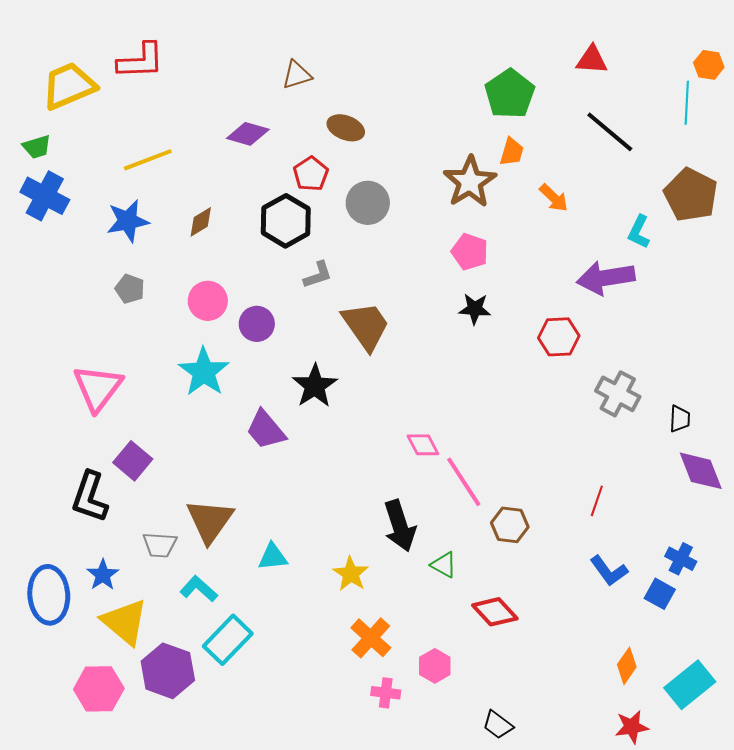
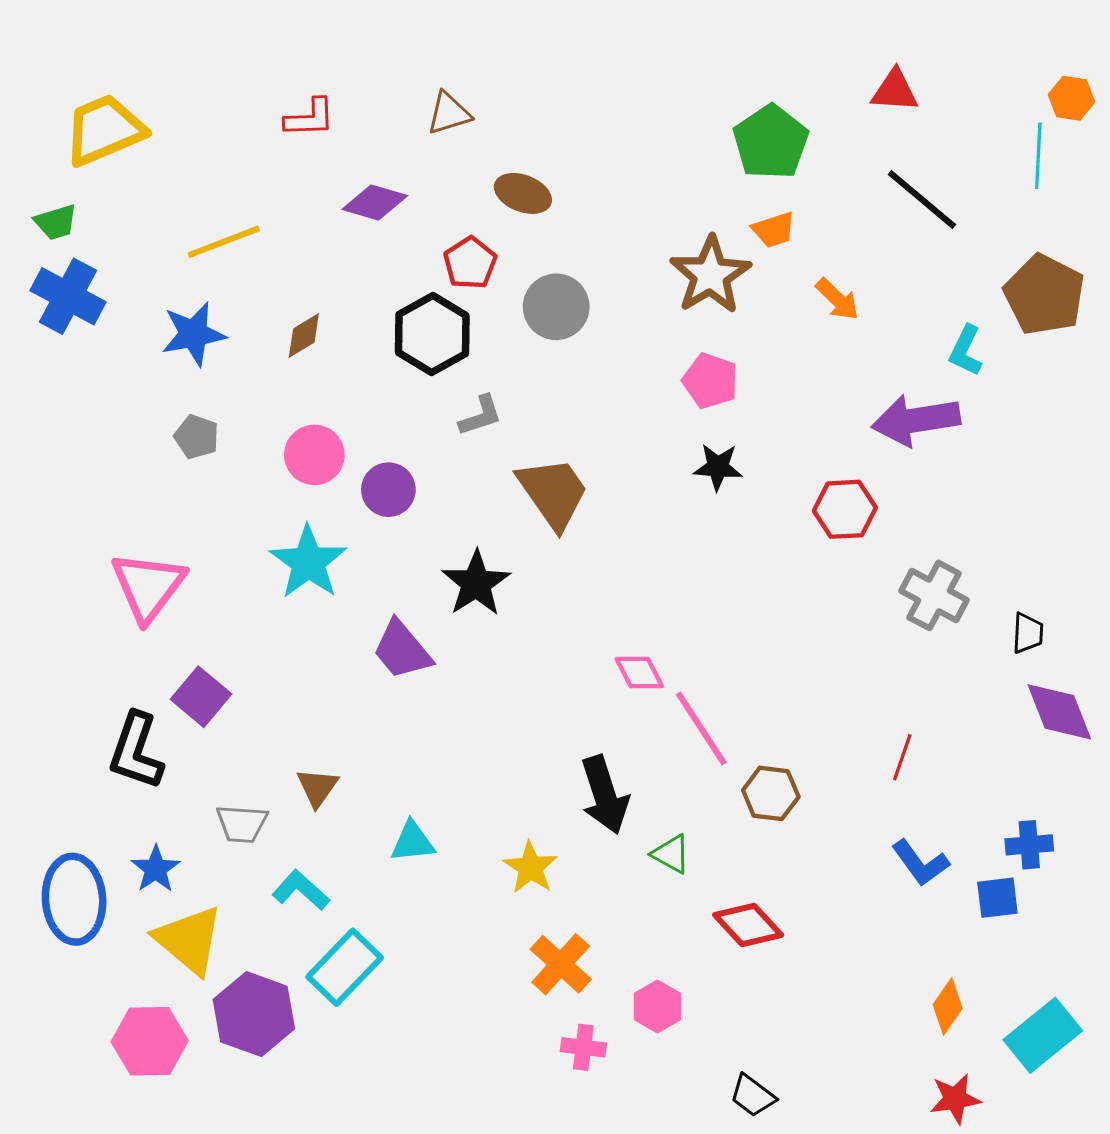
red L-shape: (141, 61) -> (310, 118), moved, size x0.7
orange trapezoid: (512, 152) -> (774, 230), turned 56
brown triangle: (210, 521) -> (317, 787), size x0.6
blue cross: (681, 559) -> (1029, 845), turned -32
blue square: (660, 594) -> (997, 898), turned -36

